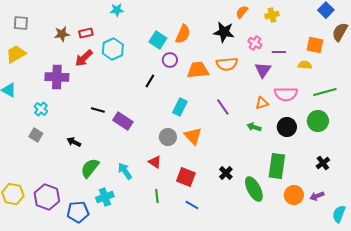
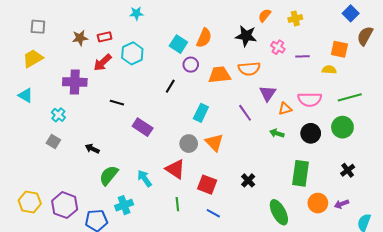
purple triangle: (263, 70) -> (268, 93), moved
black line: (98, 110) -> (117, 103), moved
red triangle: (155, 162) -> (175, 169), size x1.5
green ellipse: (254, 189) -> (279, 212), moved

